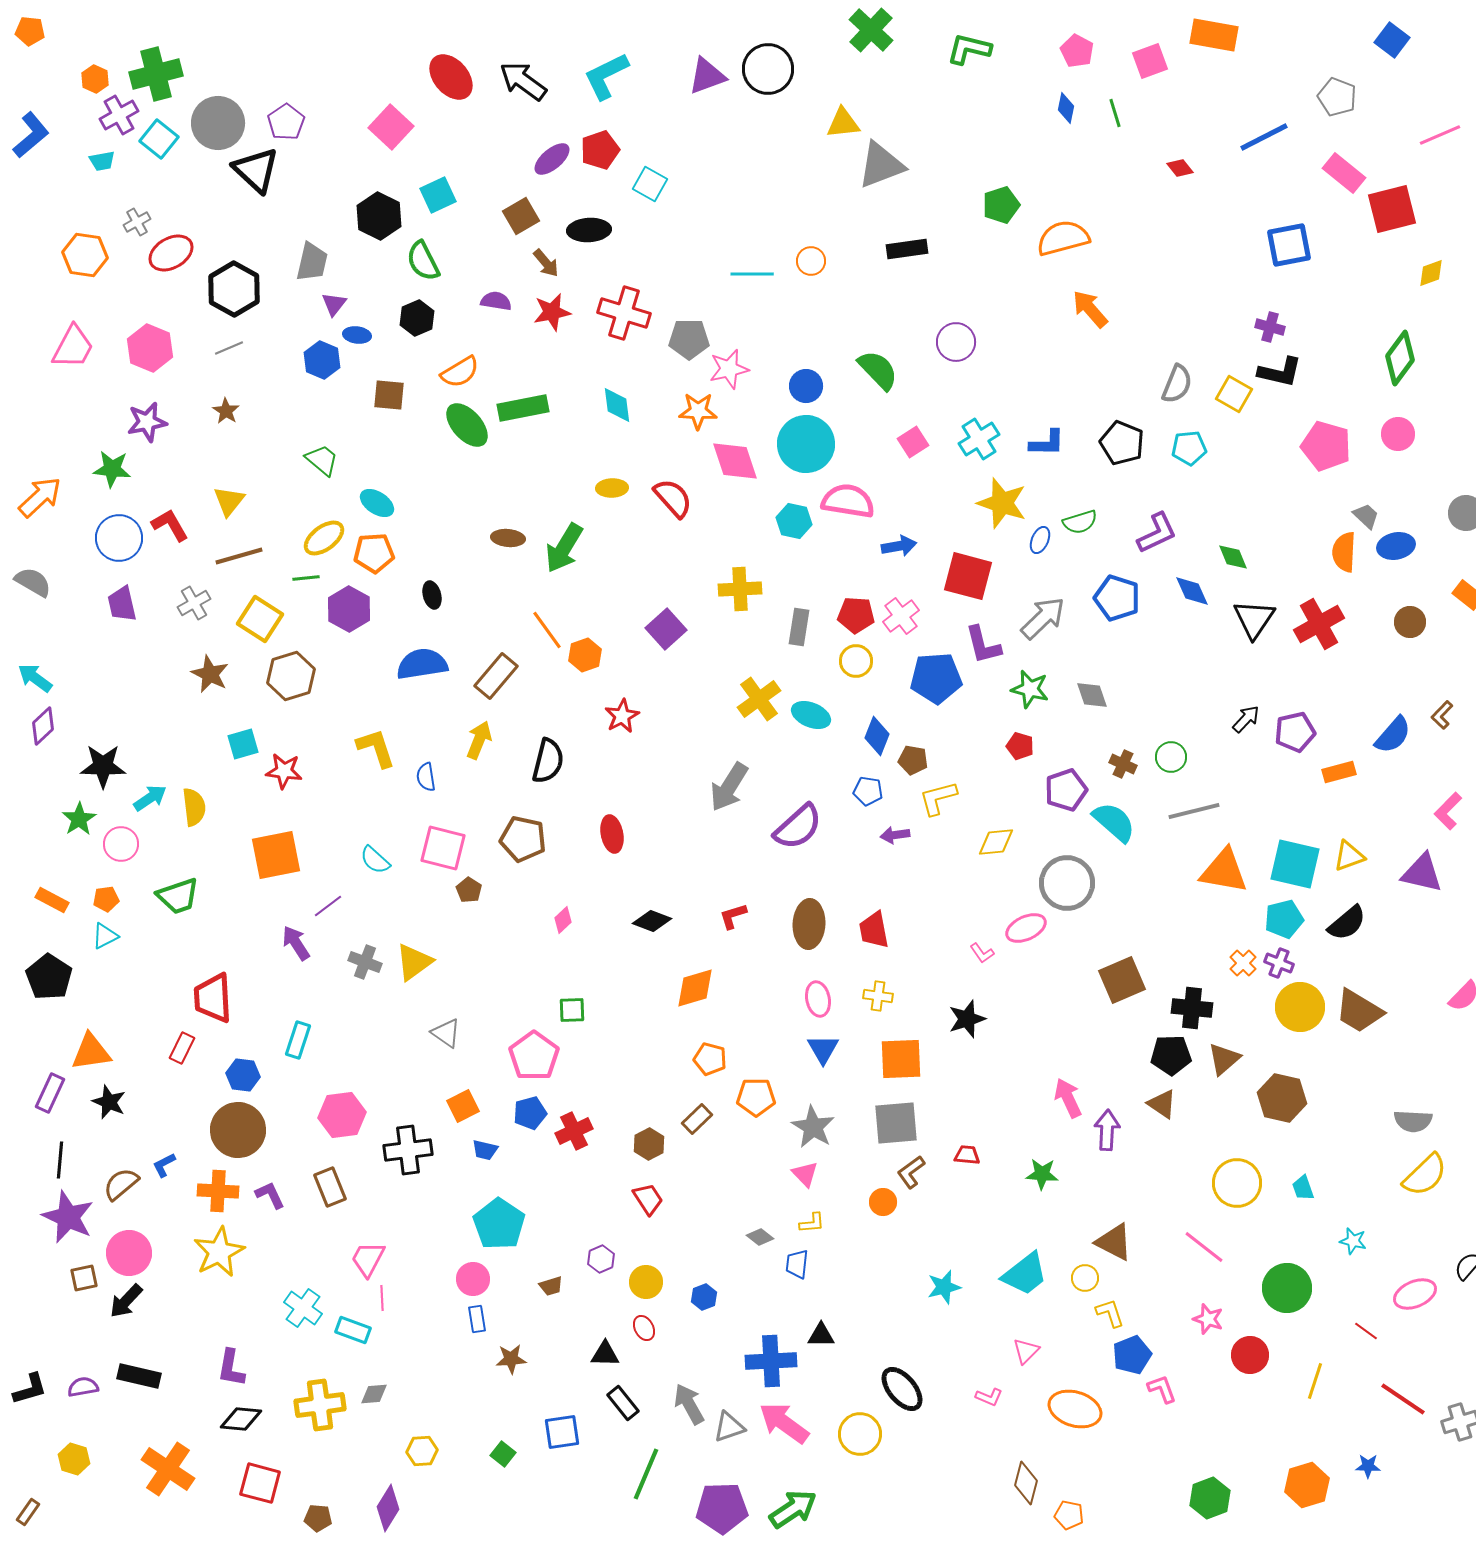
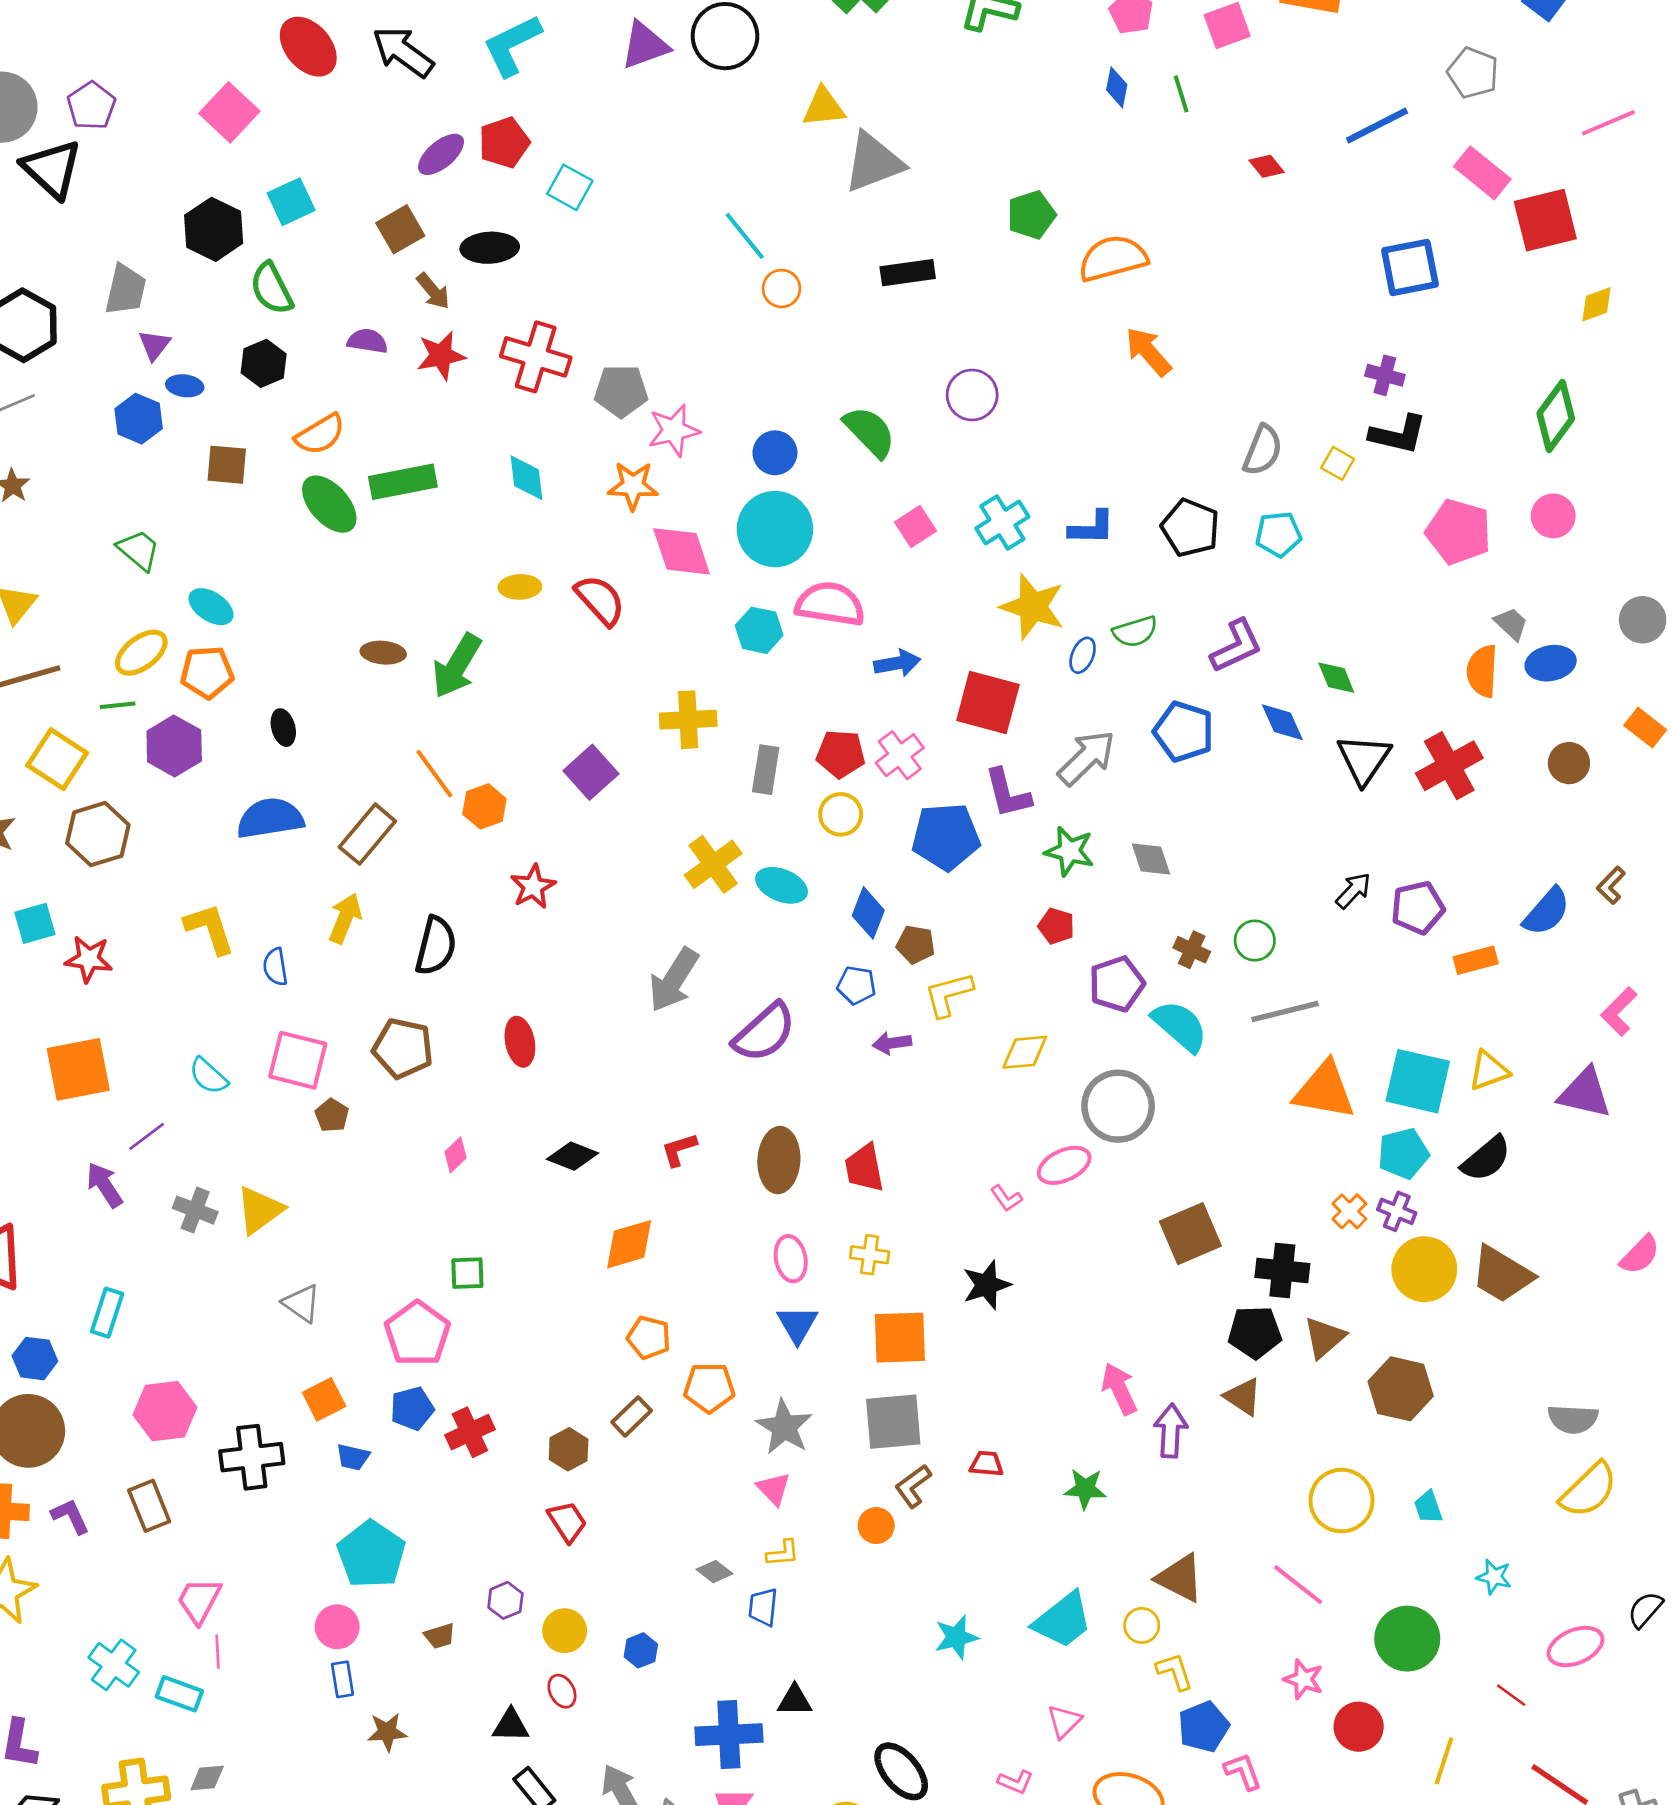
cyan line: (752, 274) -> (745, 236), moved, turned 51
yellow square: (1234, 394) -> (1338, 463), size x0.7

